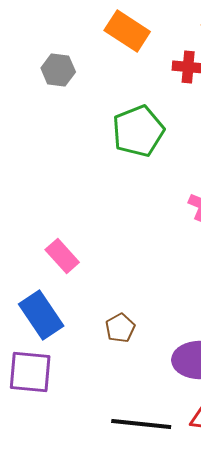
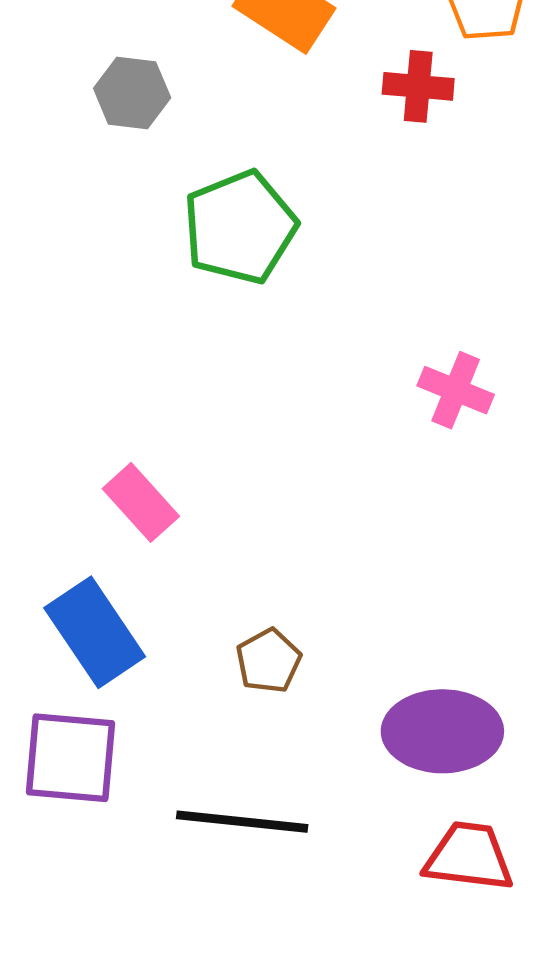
green pentagon: (138, 131) -> (240, 227), moved
black line: (141, 424) -> (242, 822), moved

